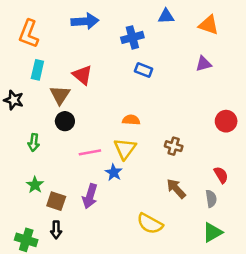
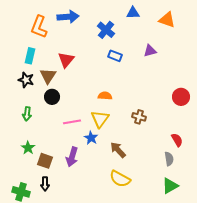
orange L-shape: (29, 34) -> (39, 27), moved
blue cross: (132, 37) -> (106, 30), turned -36
purple triangle: (204, 64) -> (150, 51), moved
red triangle: (82, 75) -> (66, 60), turned 30
black star: (14, 100) -> (26, 80), moved
brown arrow: (176, 189) -> (118, 150), moved

